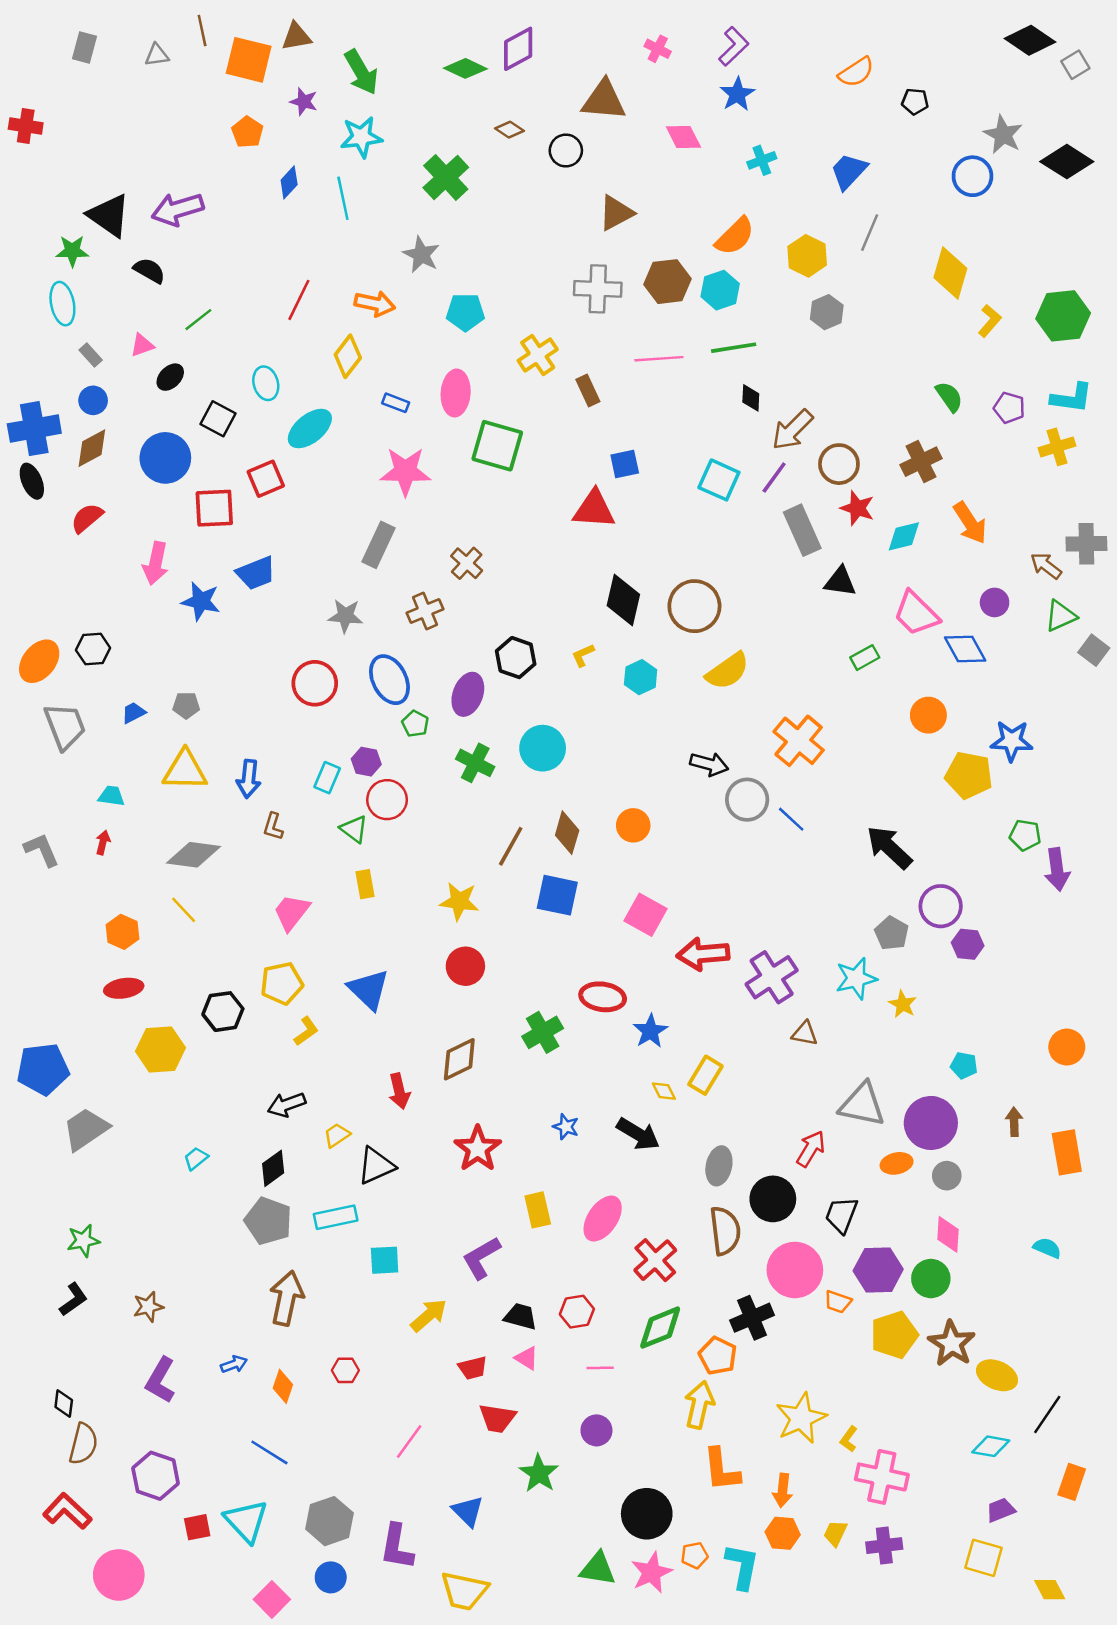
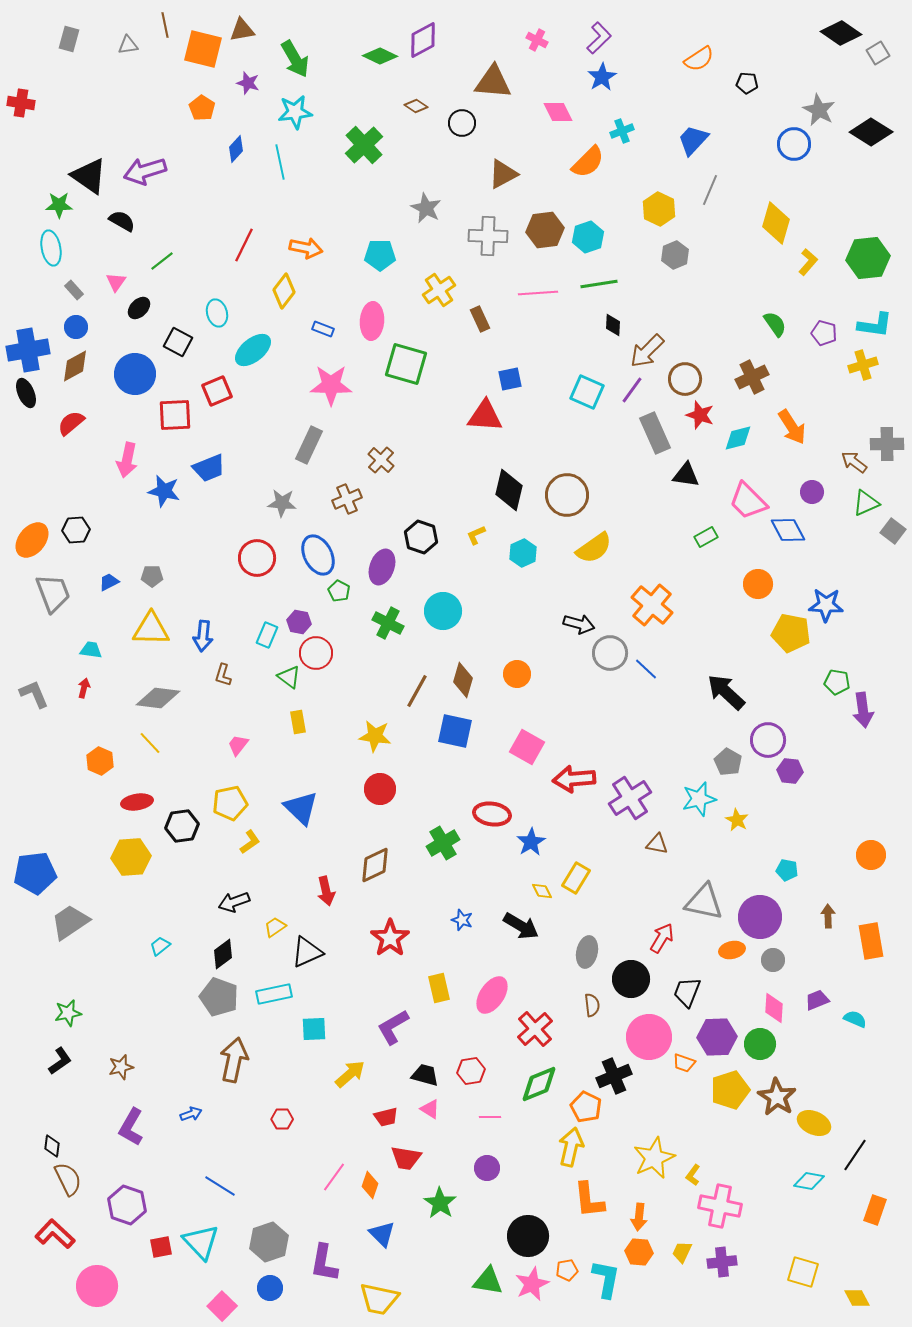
orange semicircle: (735, 236) -> (588, 162), moved
gray star: (421, 255) -> (426, 208), moved
pink triangle: (142, 345) -> (116, 282), turned -35
pink trapezoid: (291, 912) -> (238, 745), size x0.7
red ellipse: (124, 988) -> (137, 802), moved
brown semicircle: (725, 1231) -> (592, 1005), size x0.6
orange diamond: (283, 1386) -> (370, 1185), moved
brown semicircle: (83, 1444) -> (68, 1179), turned -40
purple trapezoid: (1001, 1510) -> (817, 1000), moved

